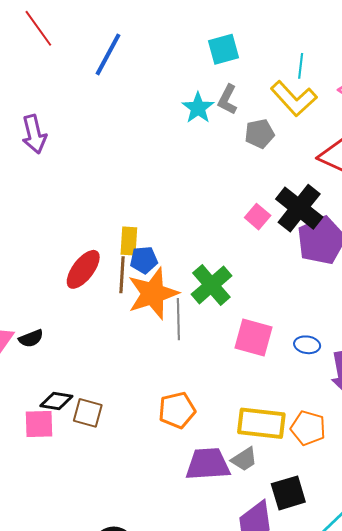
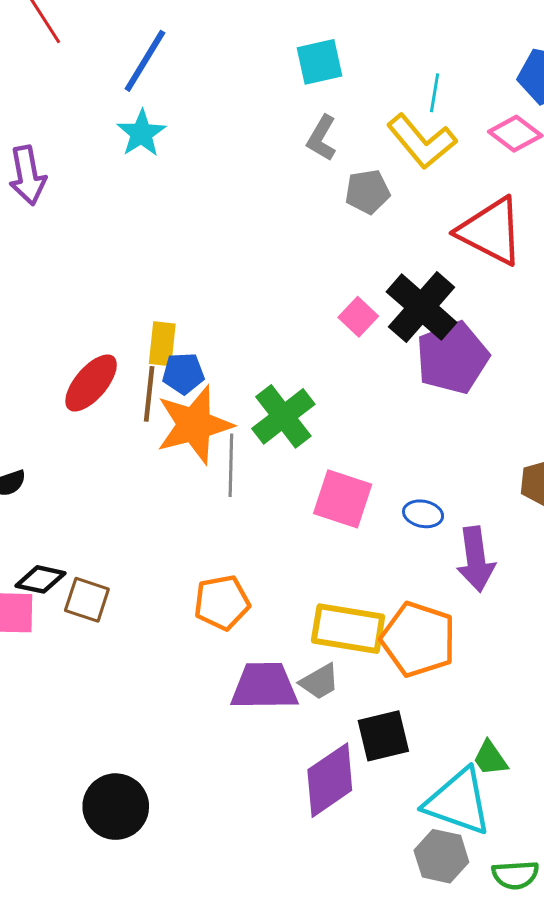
cyan star: (198, 108) -> (141, 133), moved
orange pentagon: (308, 428) -> (418, 639), size x1.4

